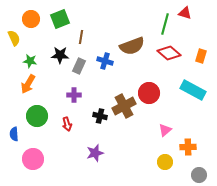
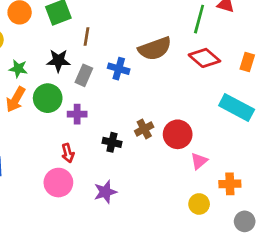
red circle: (149, 93) -> (178, 134), moved
brown cross: (124, 106) -> (144, 129), size x0.6
green circle: (37, 116) -> (48, 98), moved
pink circle: (33, 159) -> (58, 183), moved

